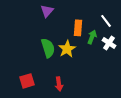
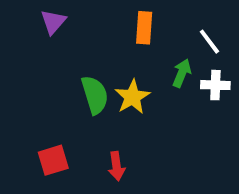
purple triangle: (47, 11) -> (53, 22), moved
orange rectangle: (78, 28) -> (144, 28), moved
white cross: (109, 43) -> (215, 85), turned -32

